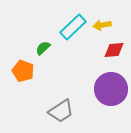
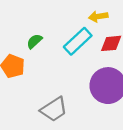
cyan rectangle: (73, 27) -> (78, 41), moved

